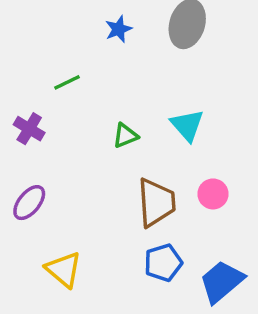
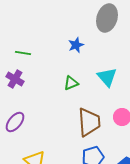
blue star: (119, 29) -> (76, 45), moved
green line: (67, 82) -> (23, 53), moved, turned 35

